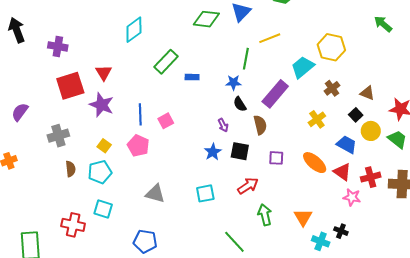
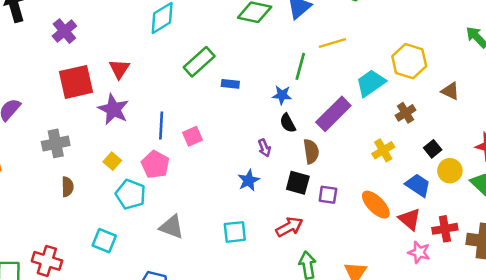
purple cross: (58, 46) -> (64, 31), turned 36
brown triangle: (367, 93) -> (450, 91), moved
black square: (240, 151) -> (298, 183), moved
cyan pentagon: (100, 172) -> (131, 194), moved, turned 30
red cross: (73, 225) -> (47, 261), moved

